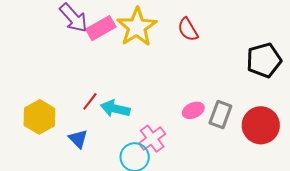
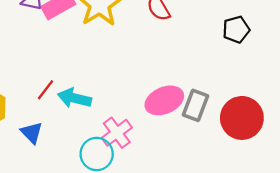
black pentagon: (264, 60) -> (236, 29), moved, size x0.7
pink ellipse: (193, 110) -> (164, 100), size x1.5

